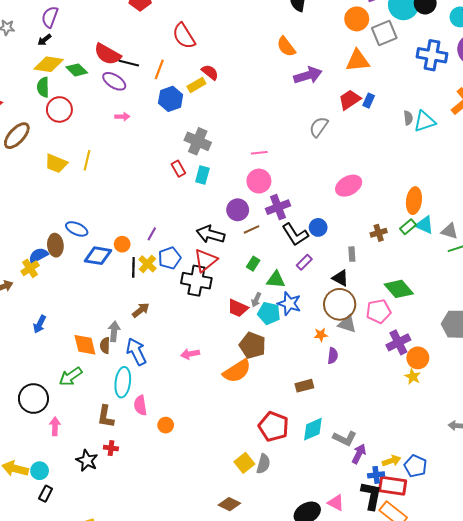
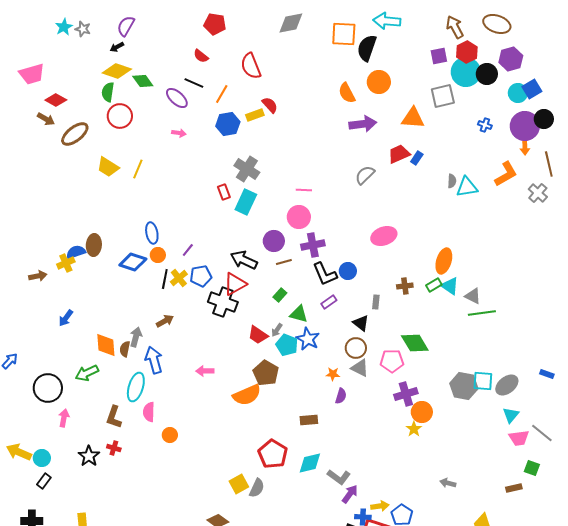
orange circle: (357, 19) -> (379, 82), moved
red semicircle: (107, 54) -> (201, 56), moved, size x0.6
blue cross: (432, 55) -> (485, 125), size x0.5
cyan rectangle: (202, 175) -> (246, 202), size x1.4
blue ellipse: (77, 229) -> (152, 233), moved, turned 45
brown circle: (340, 304) -> (356, 348), size x0.7

